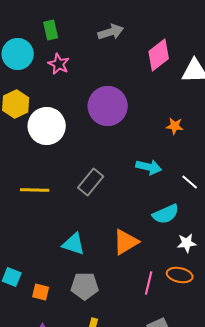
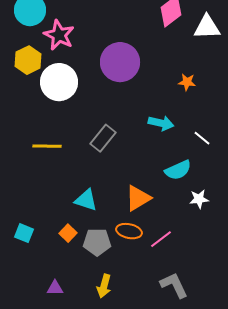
pink star: (59, 64) -> (59, 35), moved, size x1.4
orange ellipse: (180, 275) -> (129, 231), moved
pink line: (149, 283) -> (161, 239), turned 40
orange square: (41, 292) -> (68, 233), moved, turned 30

